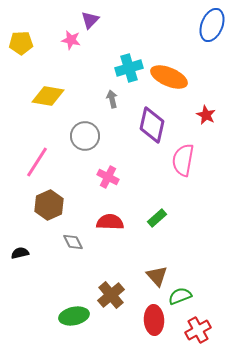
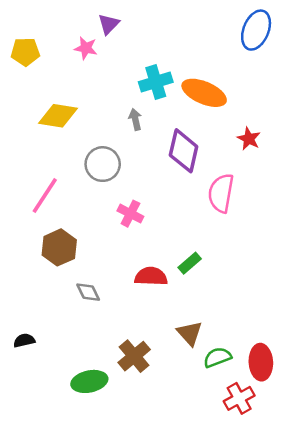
red semicircle: (110, 222) -> (151, 276), moved
black semicircle: (20, 253) -> (24, 340), moved
red ellipse: (154, 320) -> (261, 362), moved

